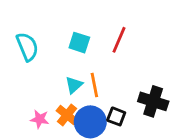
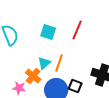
orange line: (94, 85) -> (59, 63), turned 30
orange cross: (67, 115) -> (33, 76), moved

